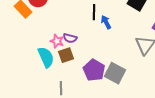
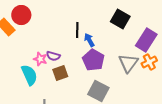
brown square: (66, 55) -> (60, 73), moved
purple pentagon: (94, 70) -> (93, 60), moved

